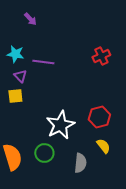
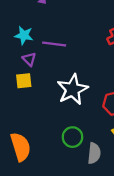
white star: (60, 125) -> (72, 89), moved
green circle: (44, 153) -> (72, 137), moved

